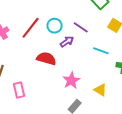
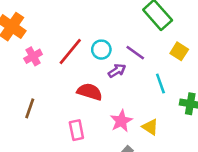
cyan line: (101, 51) -> (160, 84), turned 49
pink rectangle: (19, 90) -> (76, 130), moved
yellow triangle: (100, 90) -> (150, 127), moved

